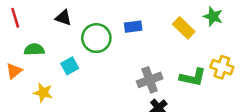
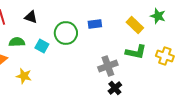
black triangle: (63, 18) -> (31, 17), moved
cyan square: (70, 66) -> (42, 46), moved, turned -32
green L-shape: (193, 77) -> (136, 52), moved

